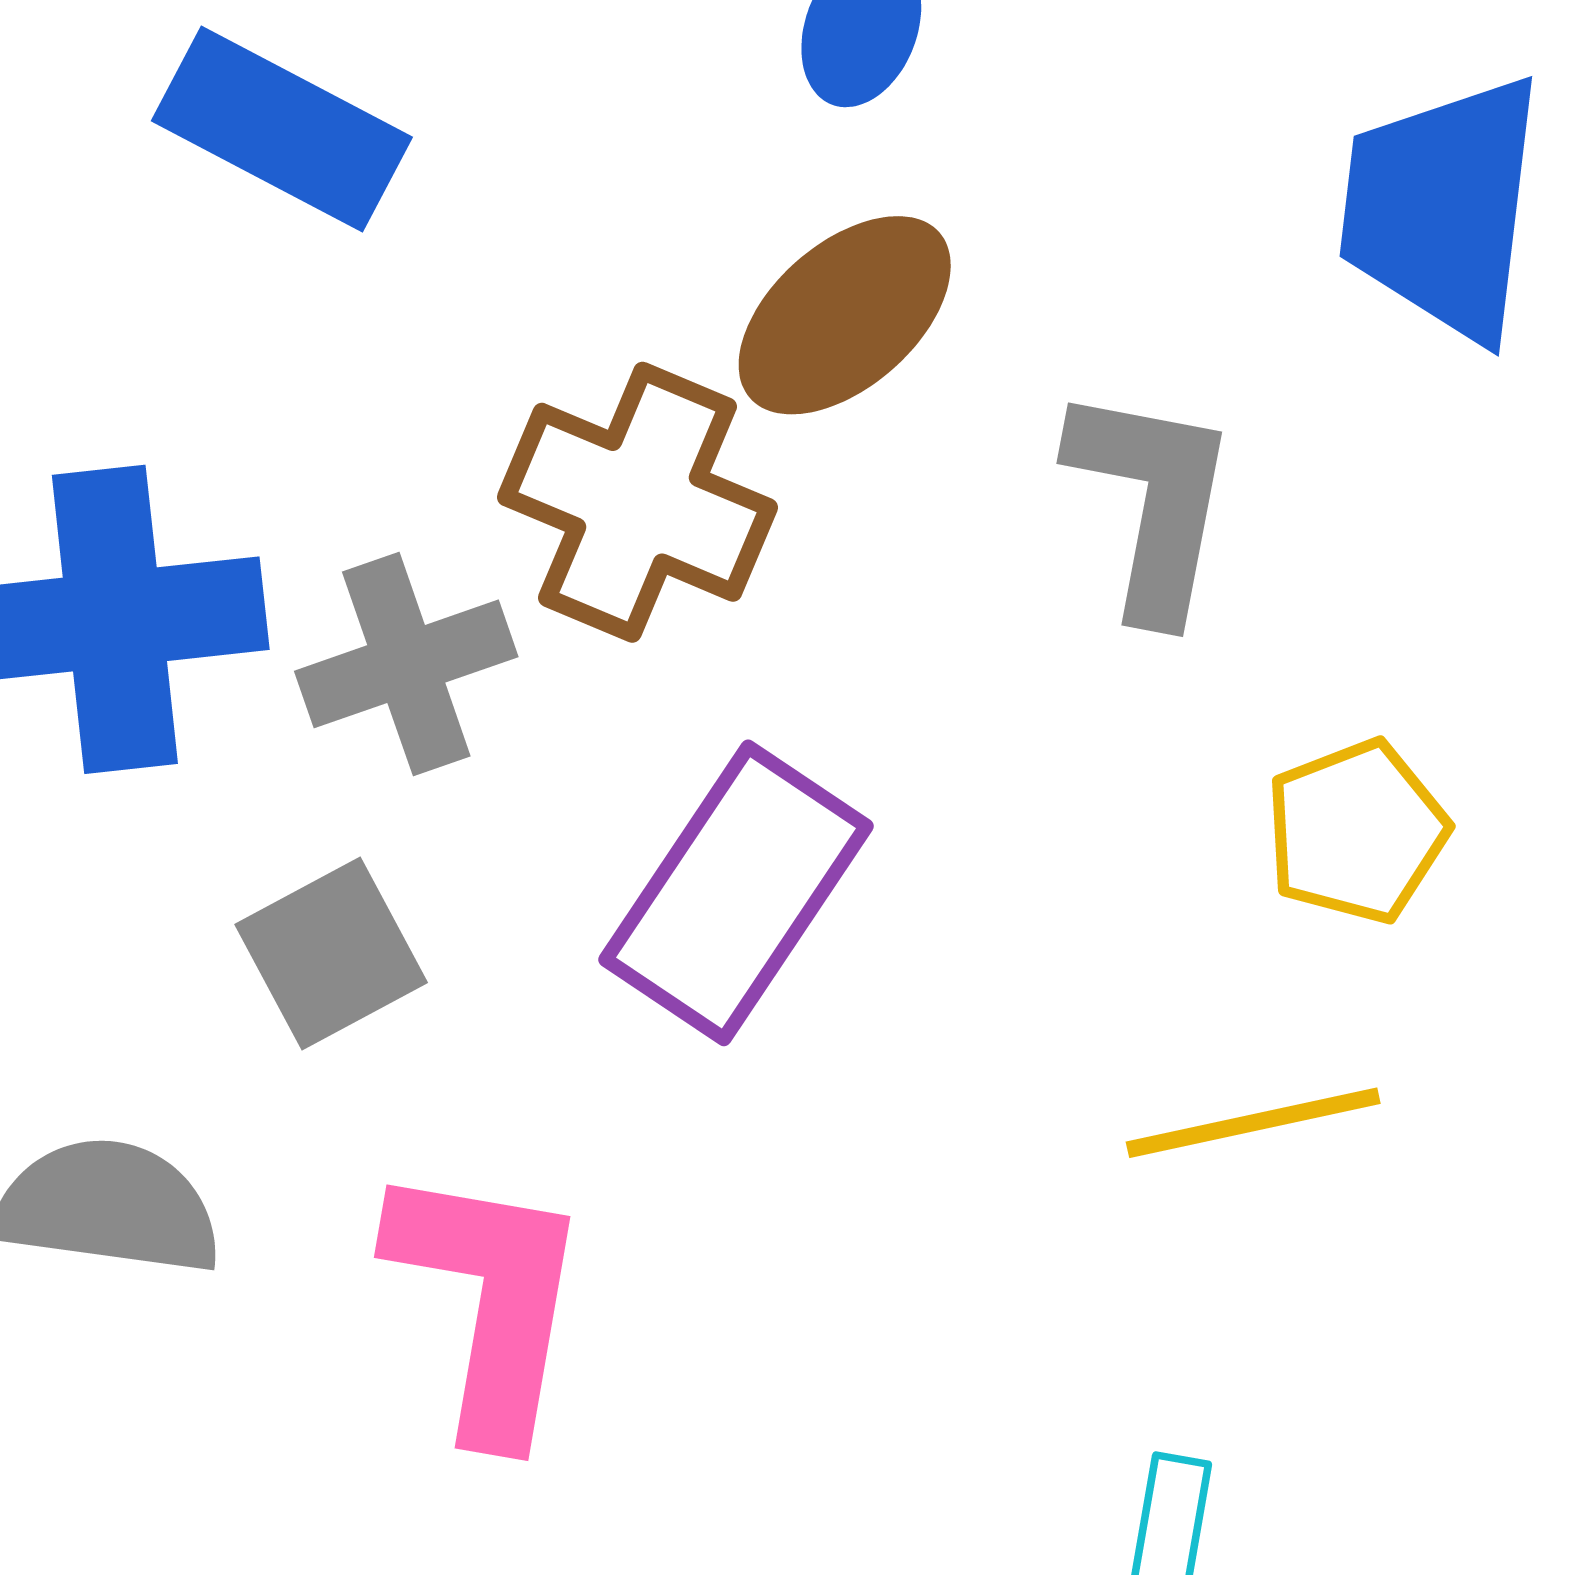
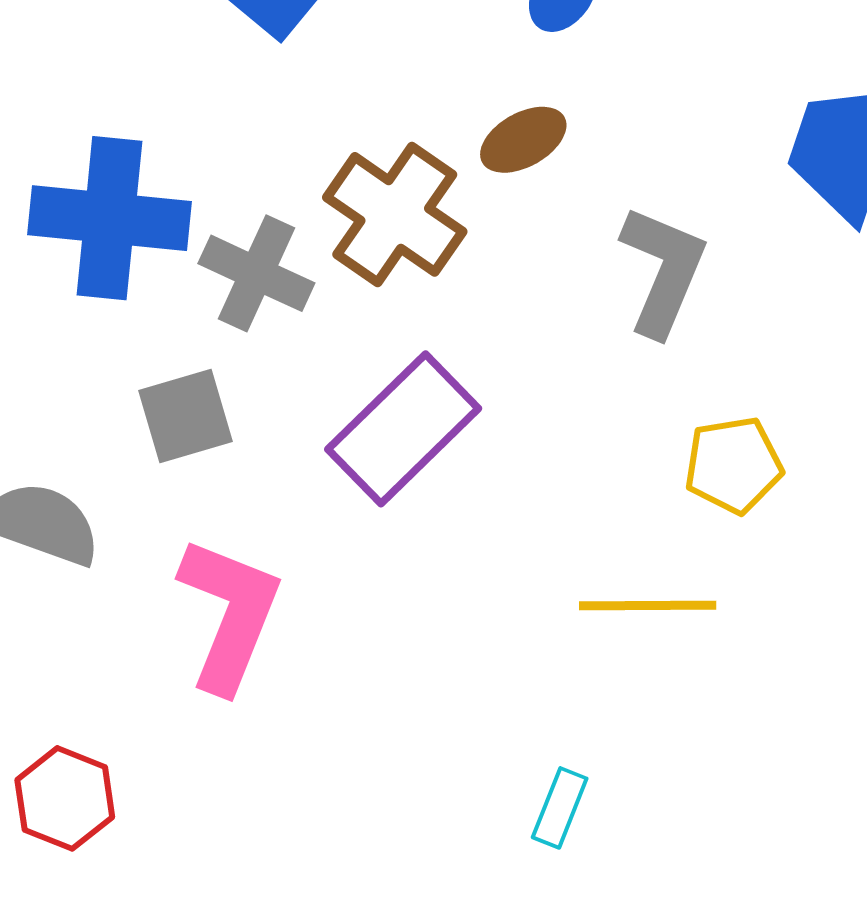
brown ellipse: (845, 315) -> (523, 140), size x0.7
gray cross: (406, 664) -> (256, 273), turned 32

